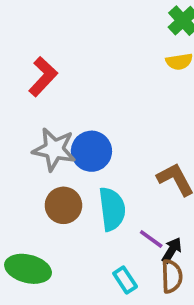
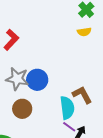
cyan semicircle: (112, 209) -> (67, 108), moved

